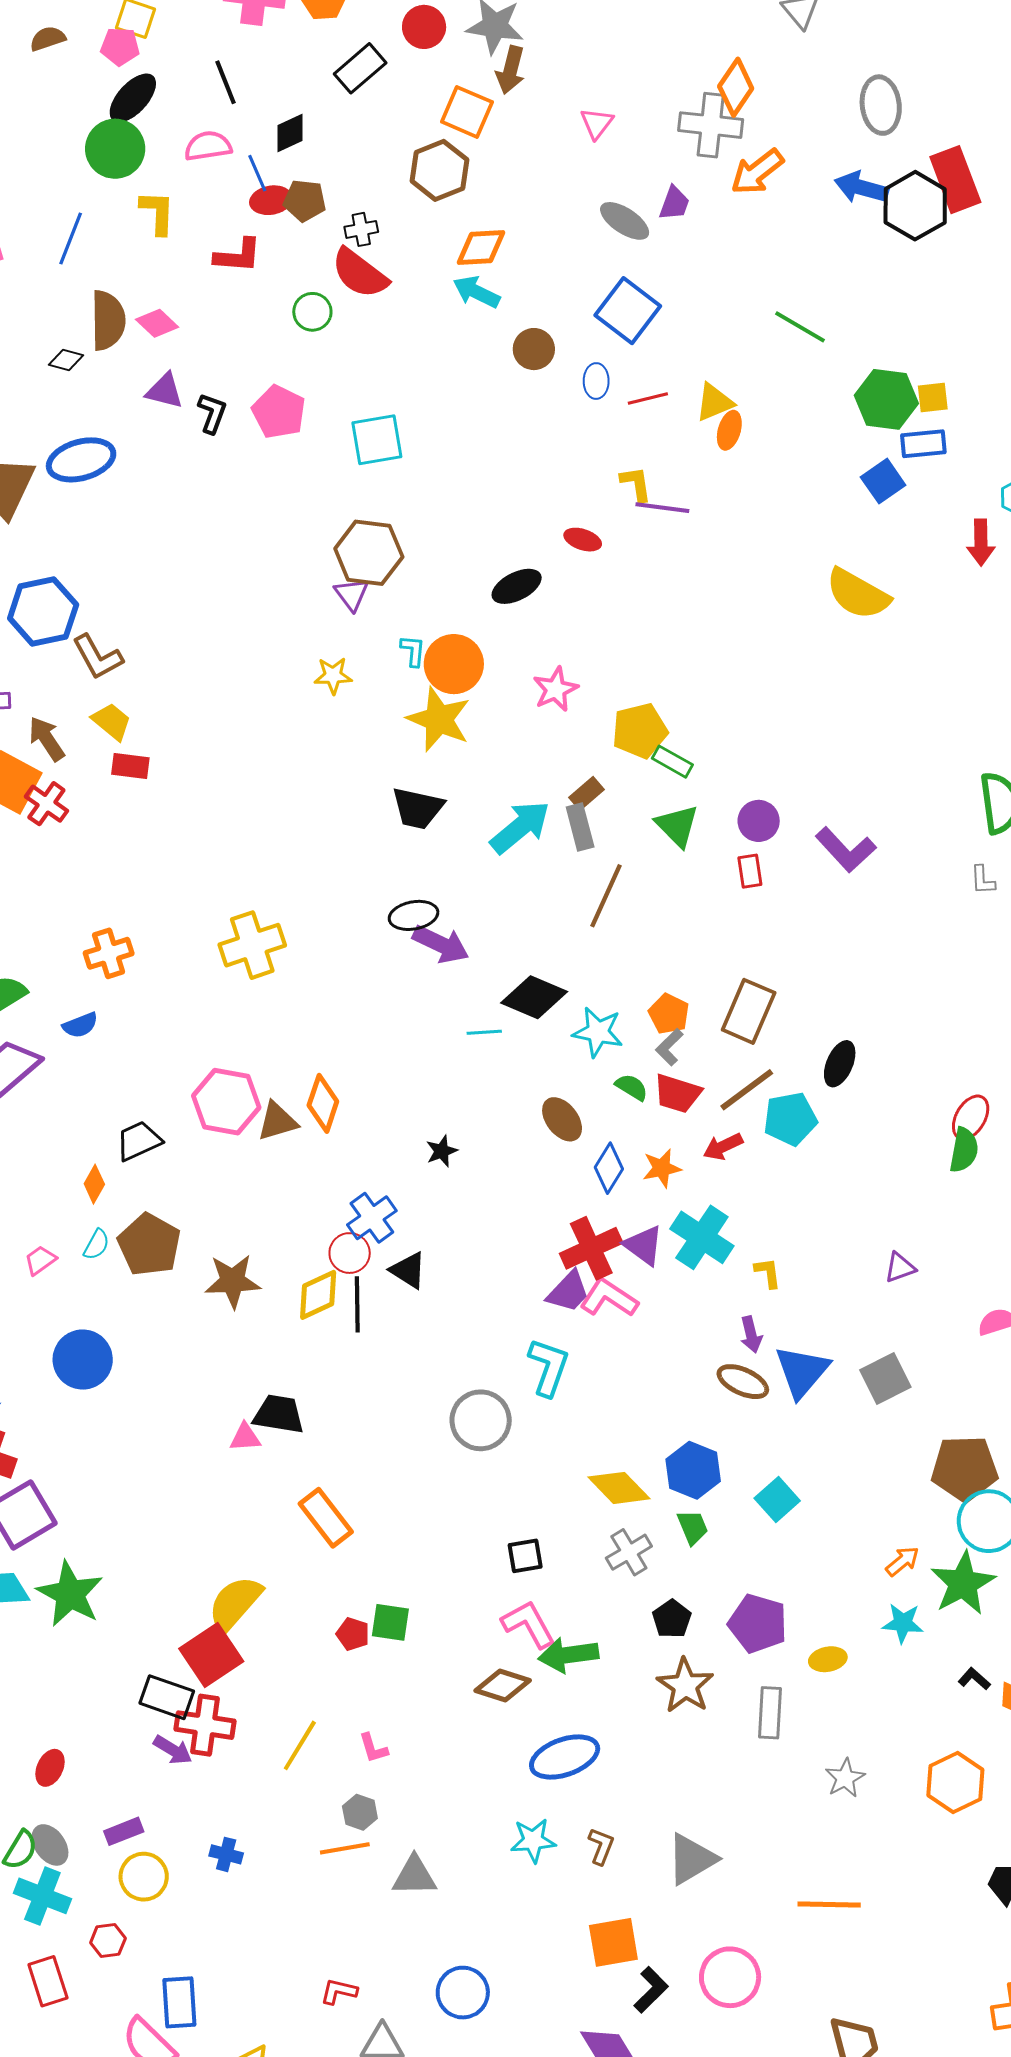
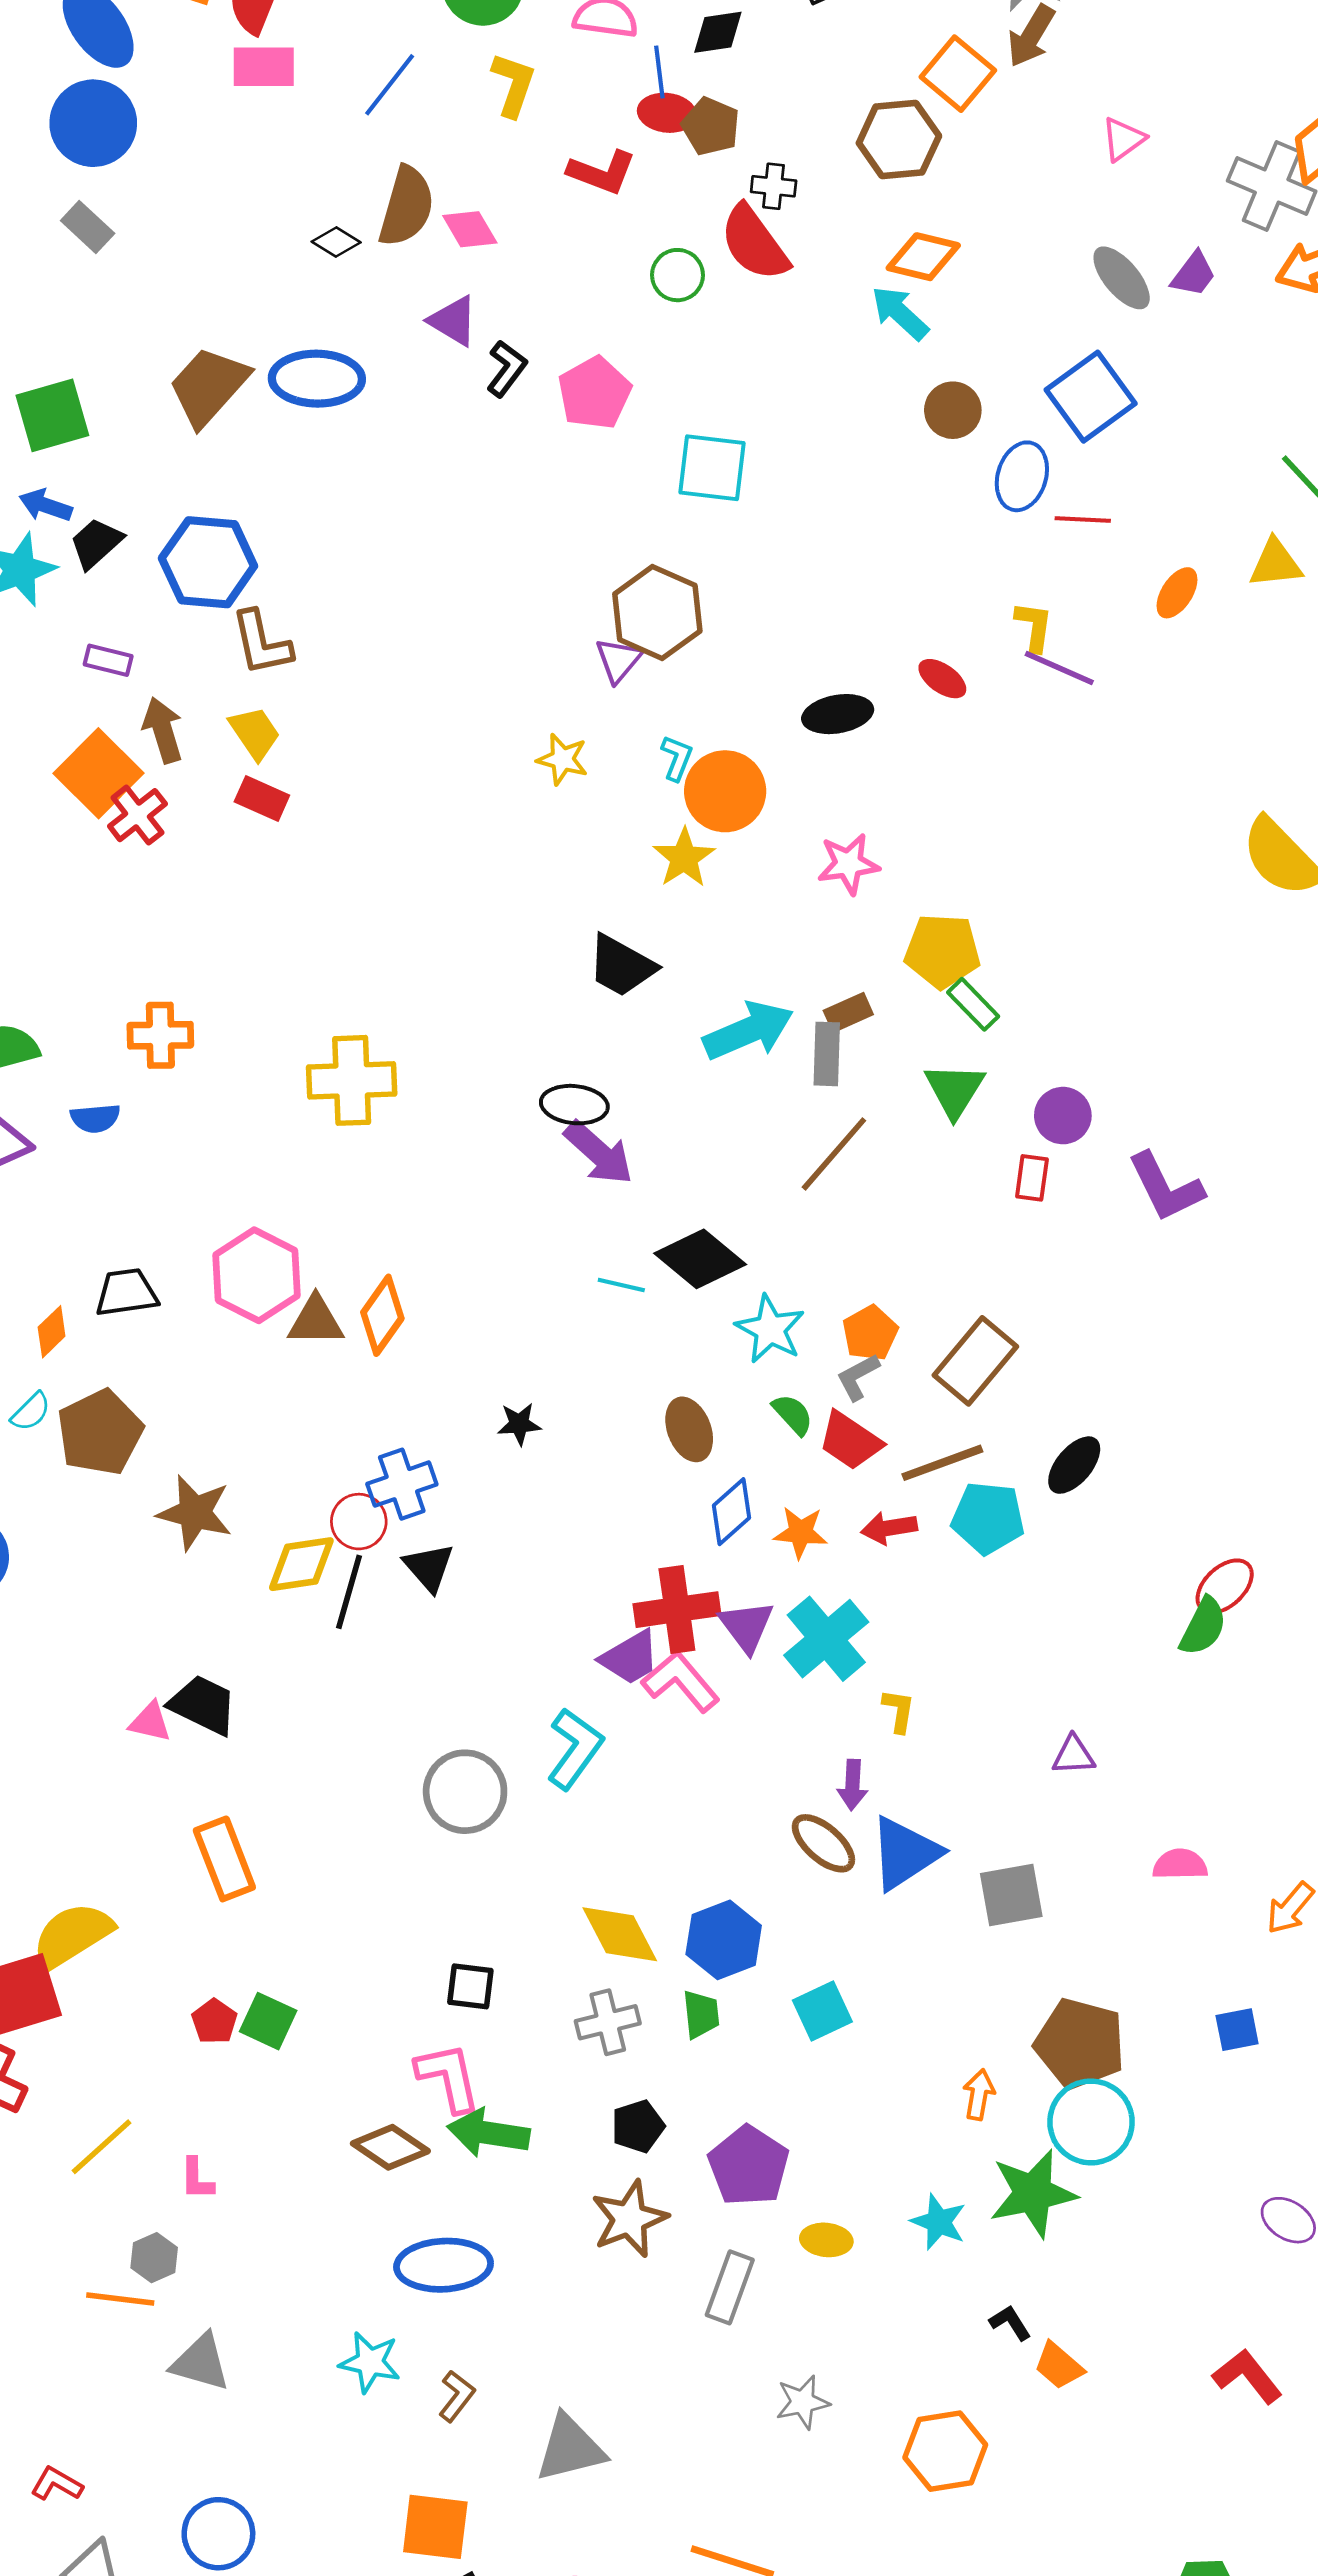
blue ellipse: (596, 381) -> (1022, 476), size x1.4
yellow triangle: (714, 402) -> (1275, 563), moved
yellow star: (439, 719) -> (684, 858), size x0.7
orange arrow: (902, 1561) -> (979, 2095), moved, turned -57

